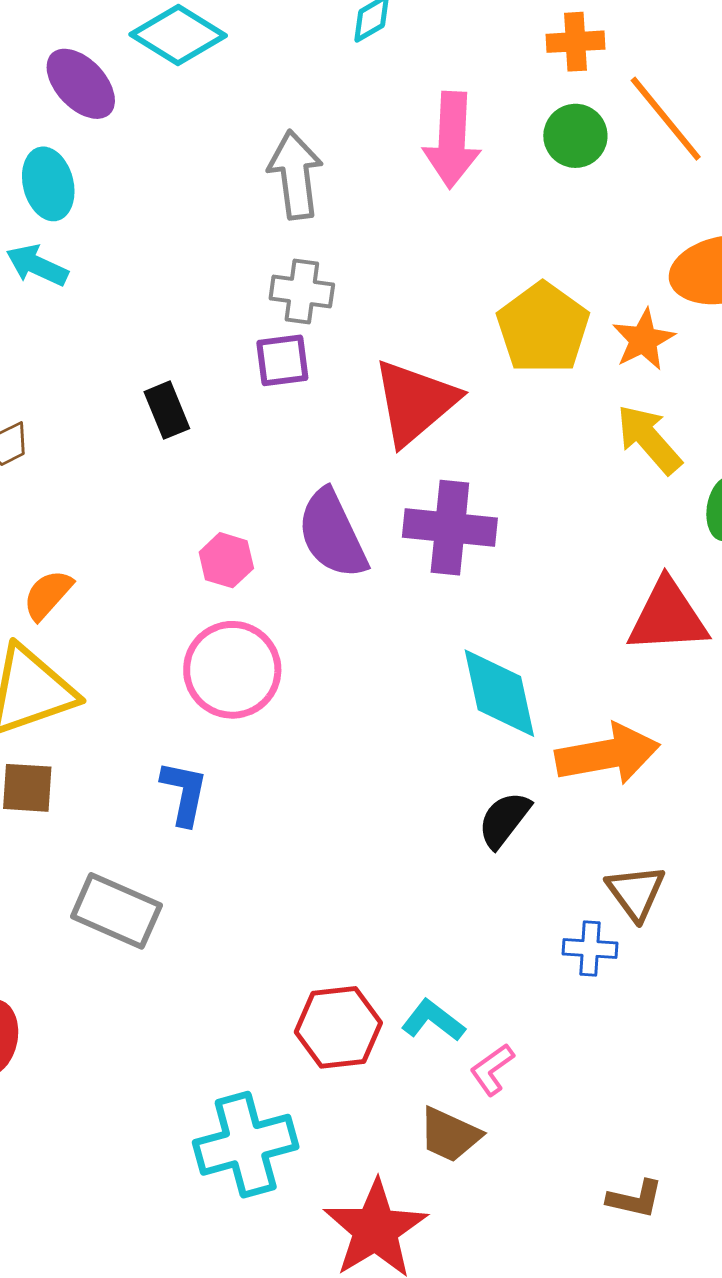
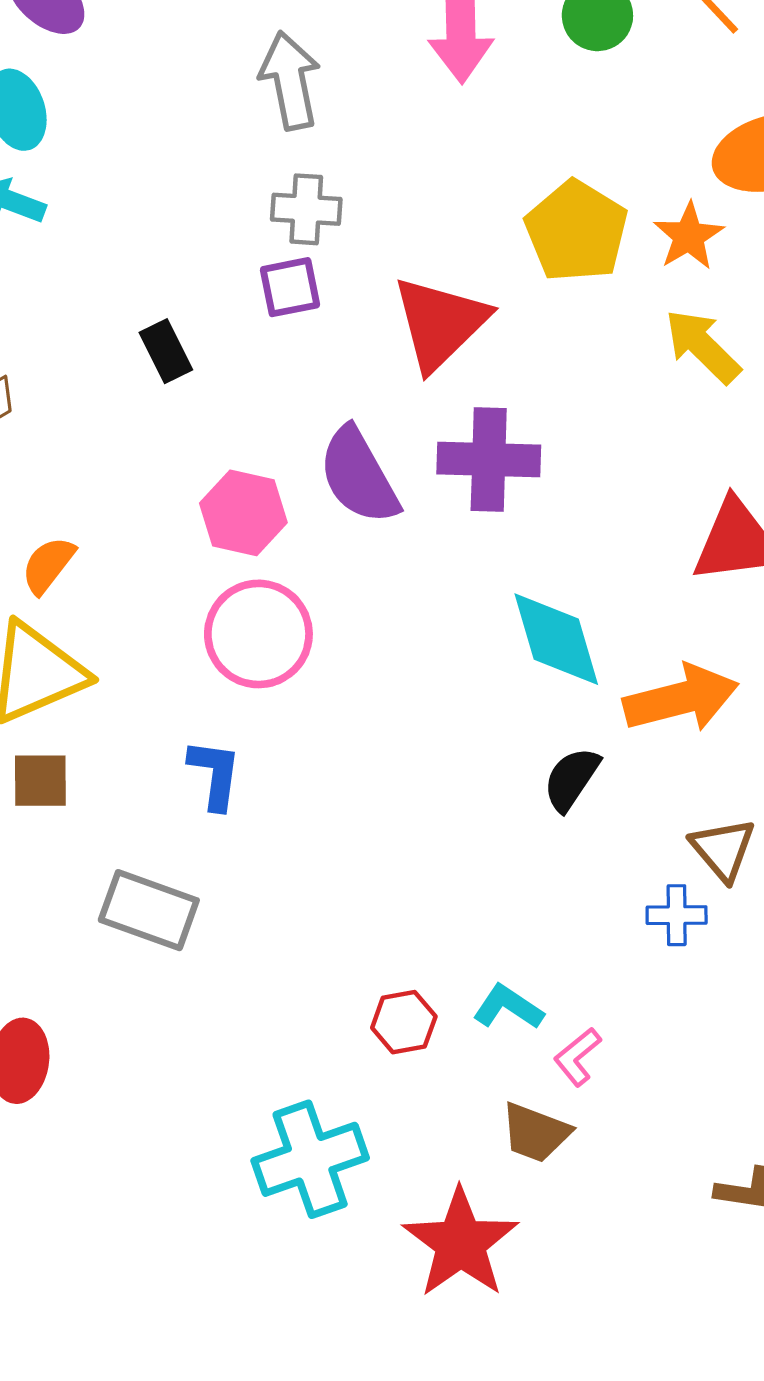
pink hexagon: (226, 560) -> (243, 513), size x1.4
red hexagon: (338, 1027) -> (404, 1022), size x0.7

